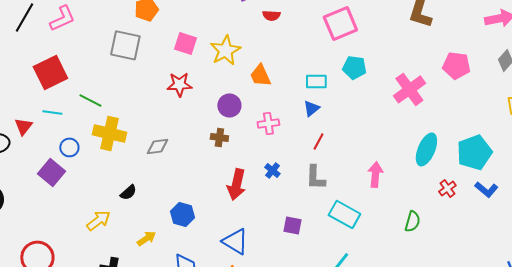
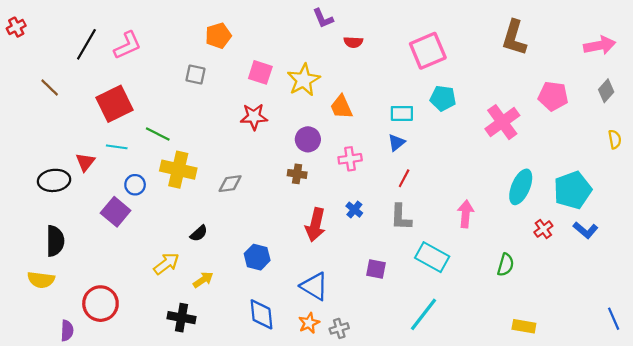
gray square: (125, 45) -> (196, 75), size x0.6
yellow arrow: (146, 238) -> (203, 280), moved

